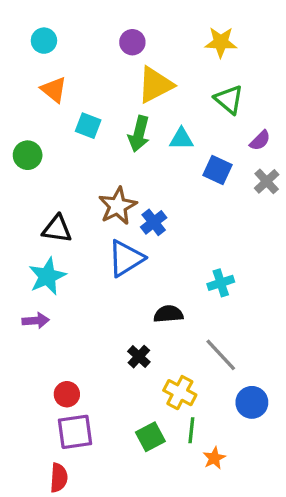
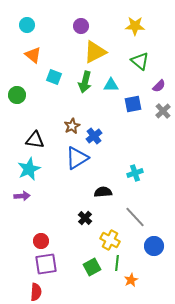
blue square: (217, 170) -> (133, 104), turned -36
brown star: (118, 206) -> (72, 126), size x0.7

